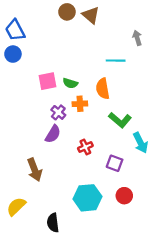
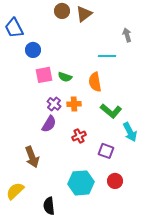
brown triangle: (91, 15) -> (84, 14), turned 42
blue circle: (13, 54) -> (33, 50), moved
orange cross: (80, 104) -> (74, 104), moved

